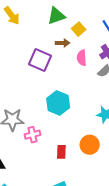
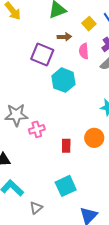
yellow square: (79, 29) -> (89, 24), moved
cyan hexagon: (58, 103) -> (63, 80), moved

